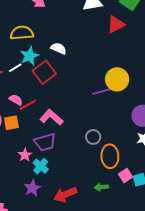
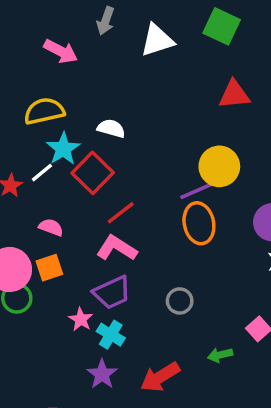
red triangle: (116, 24) -> (234, 95), moved, turned 30
red line: (28, 105) -> (121, 213), moved
gray circle: (93, 137) -> (180, 301), moved
orange ellipse: (110, 156) -> (199, 223), moved

